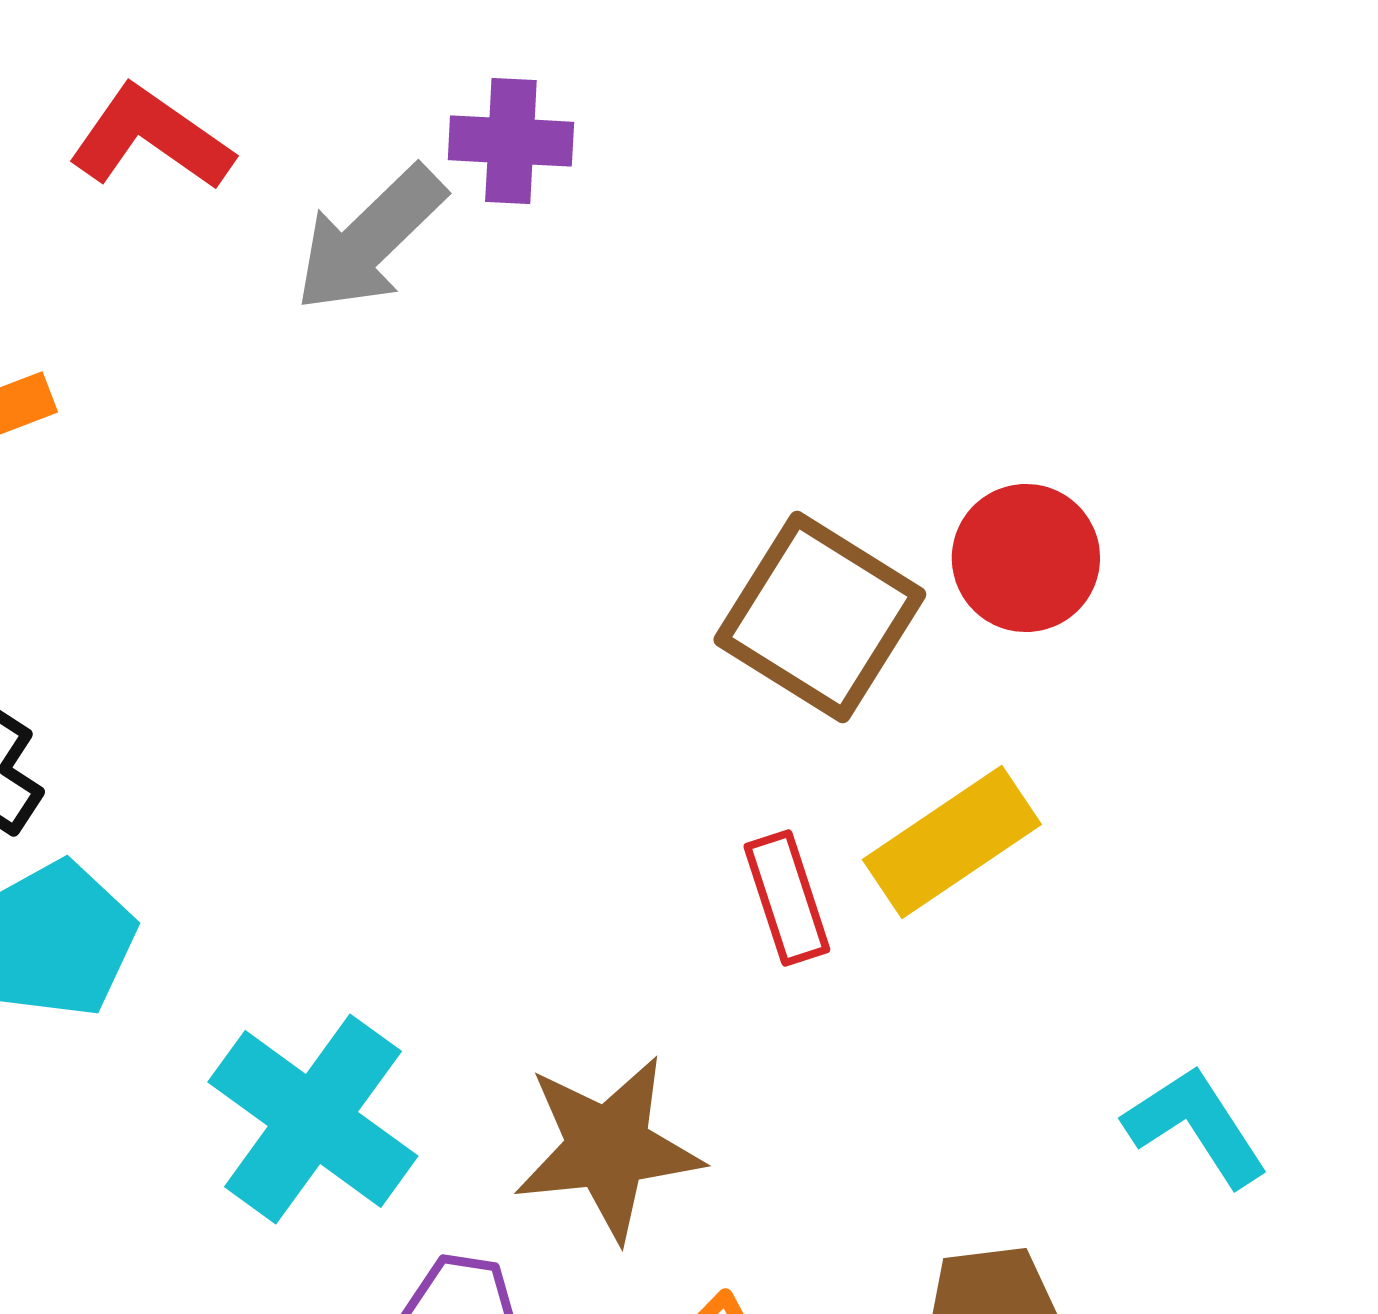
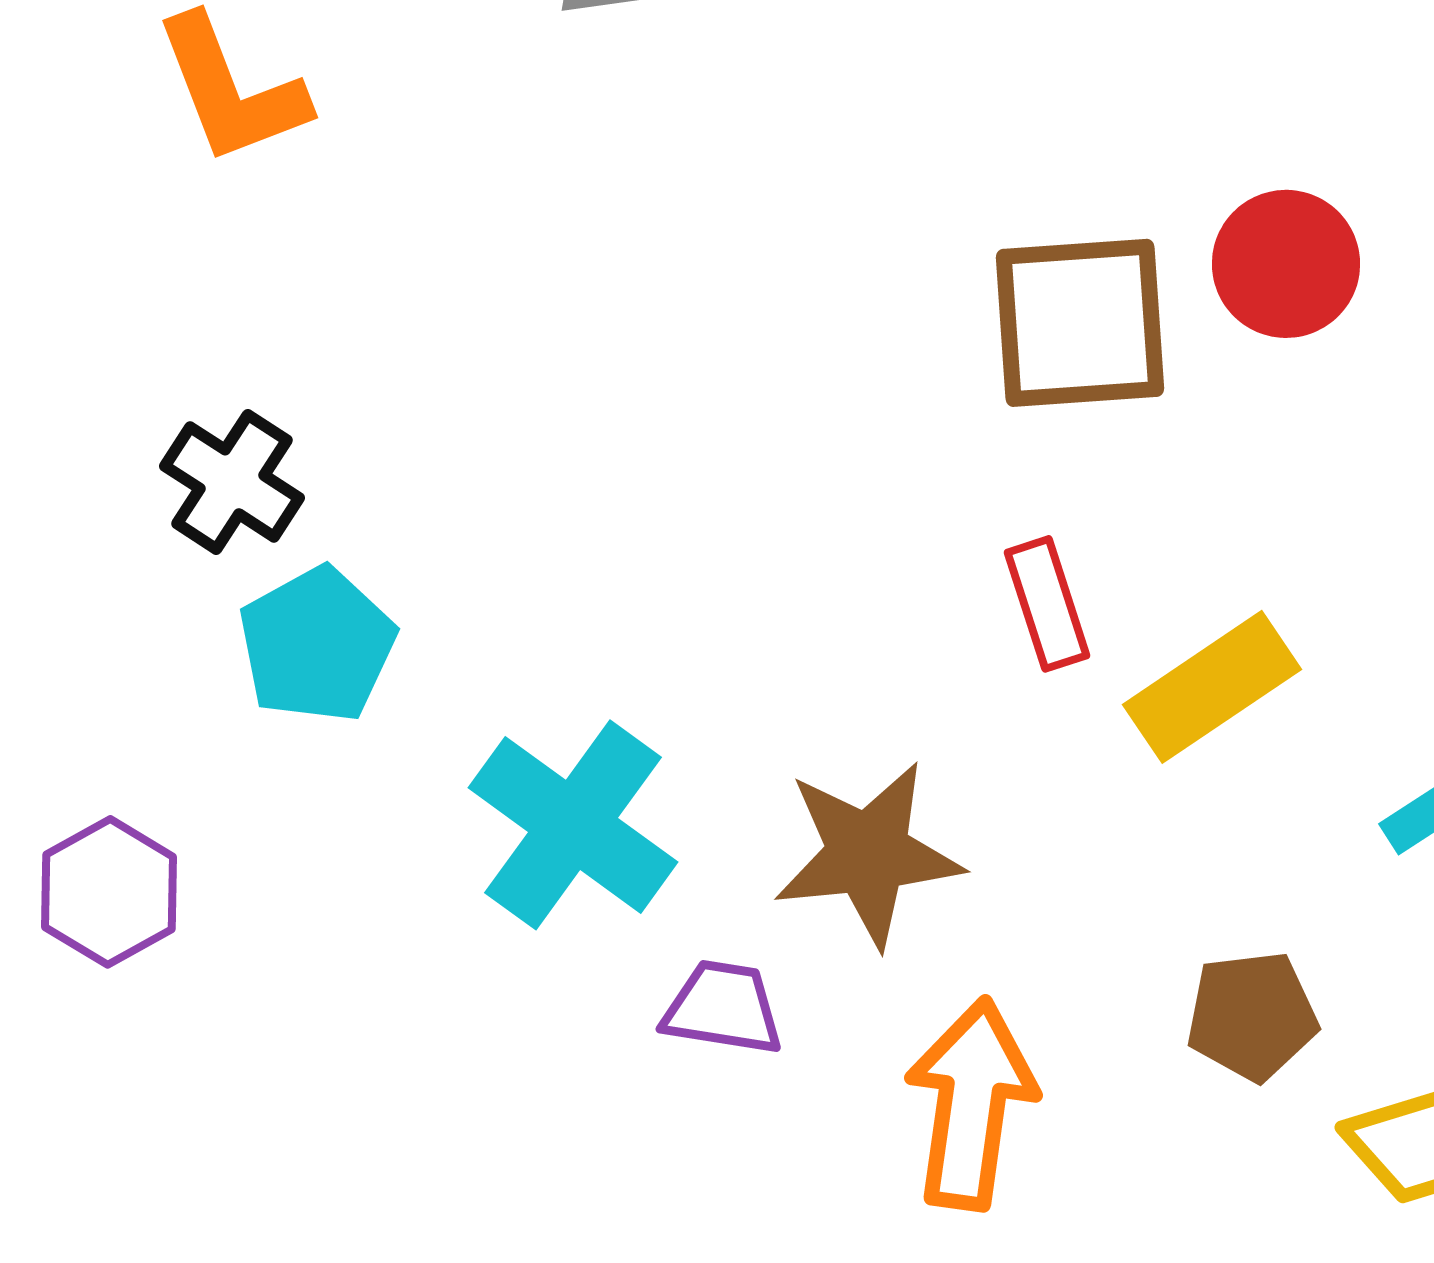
brown square: (820, 617) -> (1080, 323), turned -36
yellow rectangle: (952, 842) -> (1212, 687), moved

